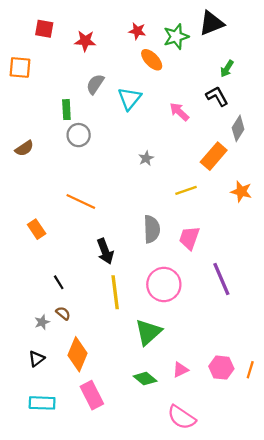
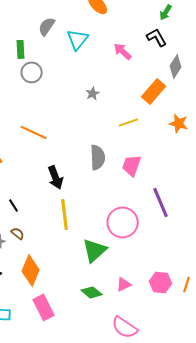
pink circle: (164, 284) -> (123, 222), moved

